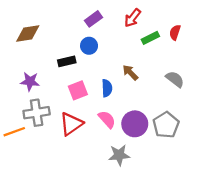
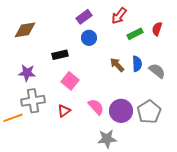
blue circle: (89, 46) -> (89, 38), moved
blue semicircle: (107, 88) -> (137, 64), moved
pink square: (78, 90) -> (70, 81), turned -30
red triangle: (71, 124) -> (64, 111), size x0.6

